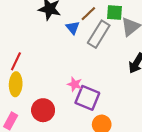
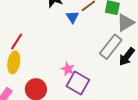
gray rectangle: (99, 34) -> (111, 47), moved

